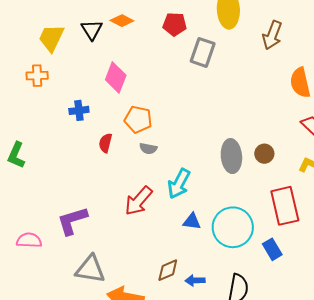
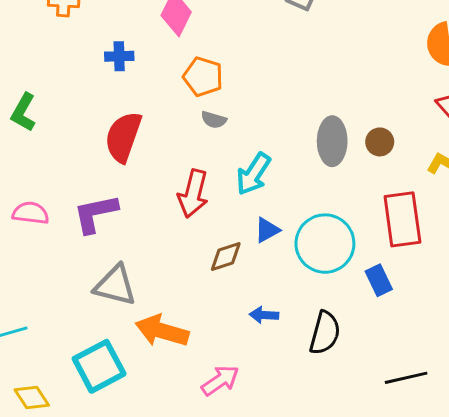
red semicircle: (105, 143) -> (123, 137), moved, size x1.8
red arrow: (139, 201) -> (193, 194), turned -32
blue triangle: (192, 221) -> (267, 230), turned -42
pink semicircle: (29, 240) -> (31, 213), moved
brown diamond: (168, 270) -> (226, 256), moved

